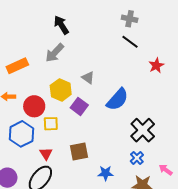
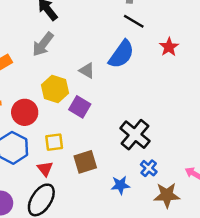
blue semicircle: (117, 99) -> (121, 54), moved
yellow square: (51, 124) -> (54, 142), moved
black cross: (143, 130) -> (135, 135), moved
blue cross: (137, 158) -> (149, 168), moved

